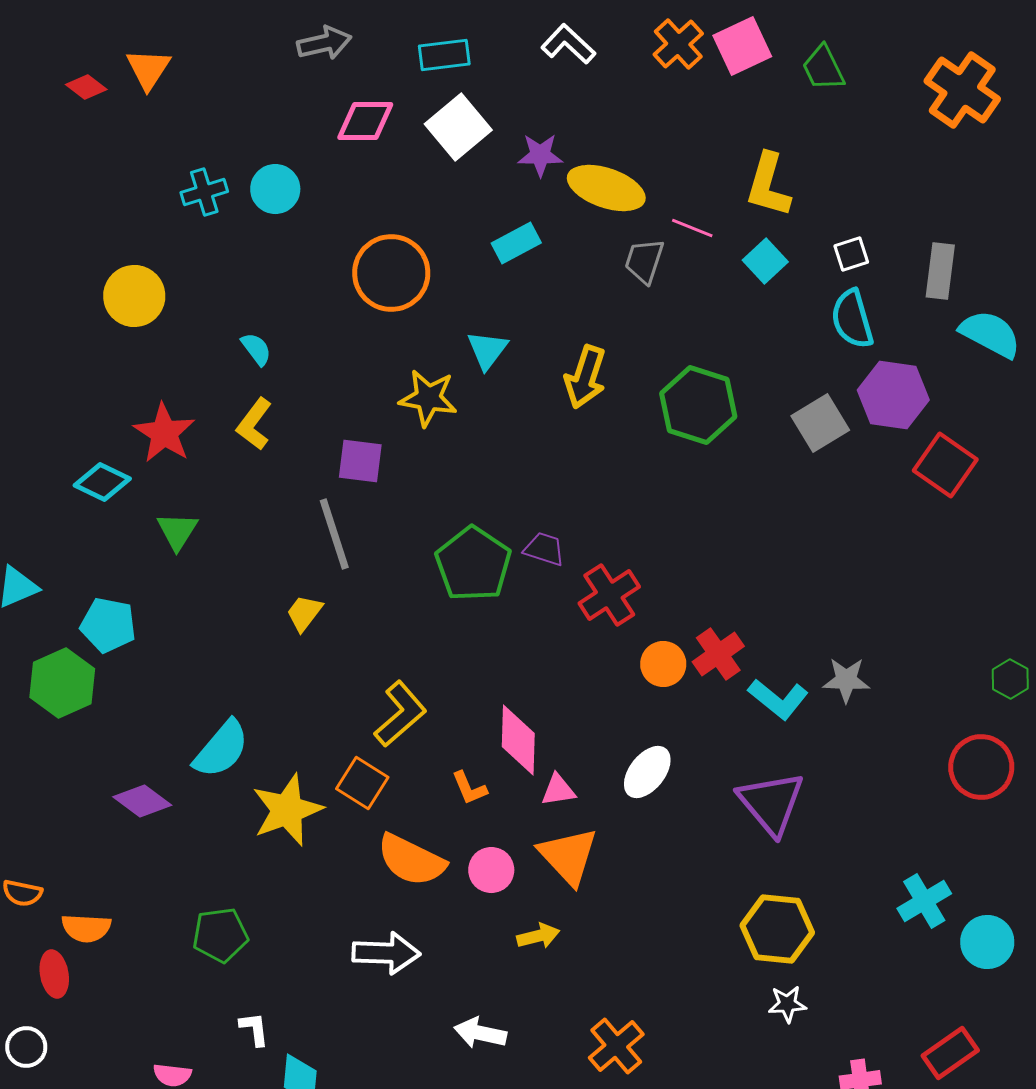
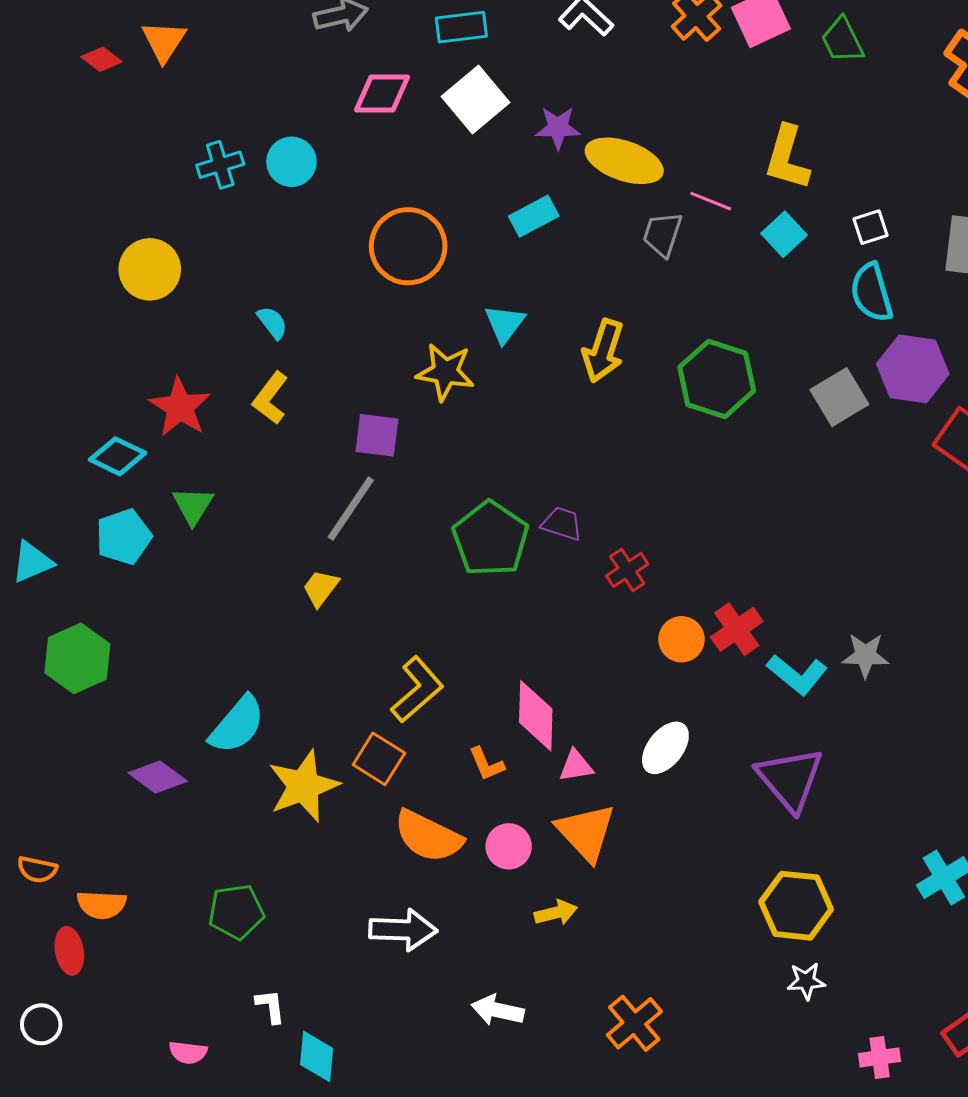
gray line: (334, 534) -> (351, 509), turned 52
red cross: (609, 595) -> (627, 570), size x0.7
cyan pentagon: (108, 625) -> (124, 537), moved, turned -30

